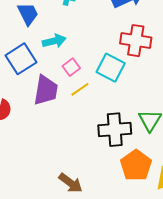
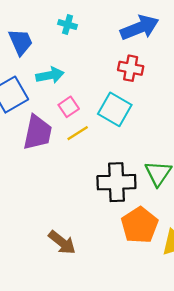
red cross: (136, 41) -> (131, 68), moved, size x0.7

